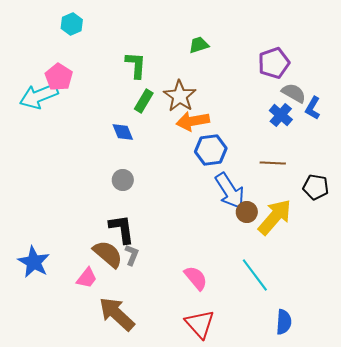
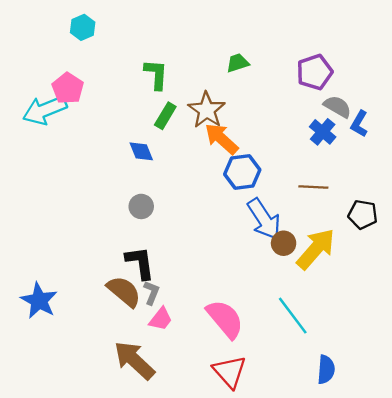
green trapezoid: (199, 45) -> (238, 63), moved
orange arrow: (193, 121) -> (222, 139), turned 52
pink trapezoid: (87, 278) -> (161, 319), moved
pink semicircle: (196, 278) -> (225, 319), size x1.4

